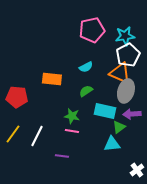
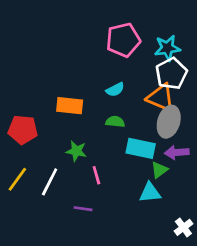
green semicircle: (86, 91) -> (115, 122), turned 40
green star: (72, 116) -> (76, 151), moved
pink line: (72, 131) -> (96, 175), turned 64

